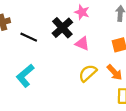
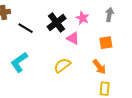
pink star: (82, 12) -> (82, 18), moved
yellow semicircle: (88, 73) -> (62, 65), moved

